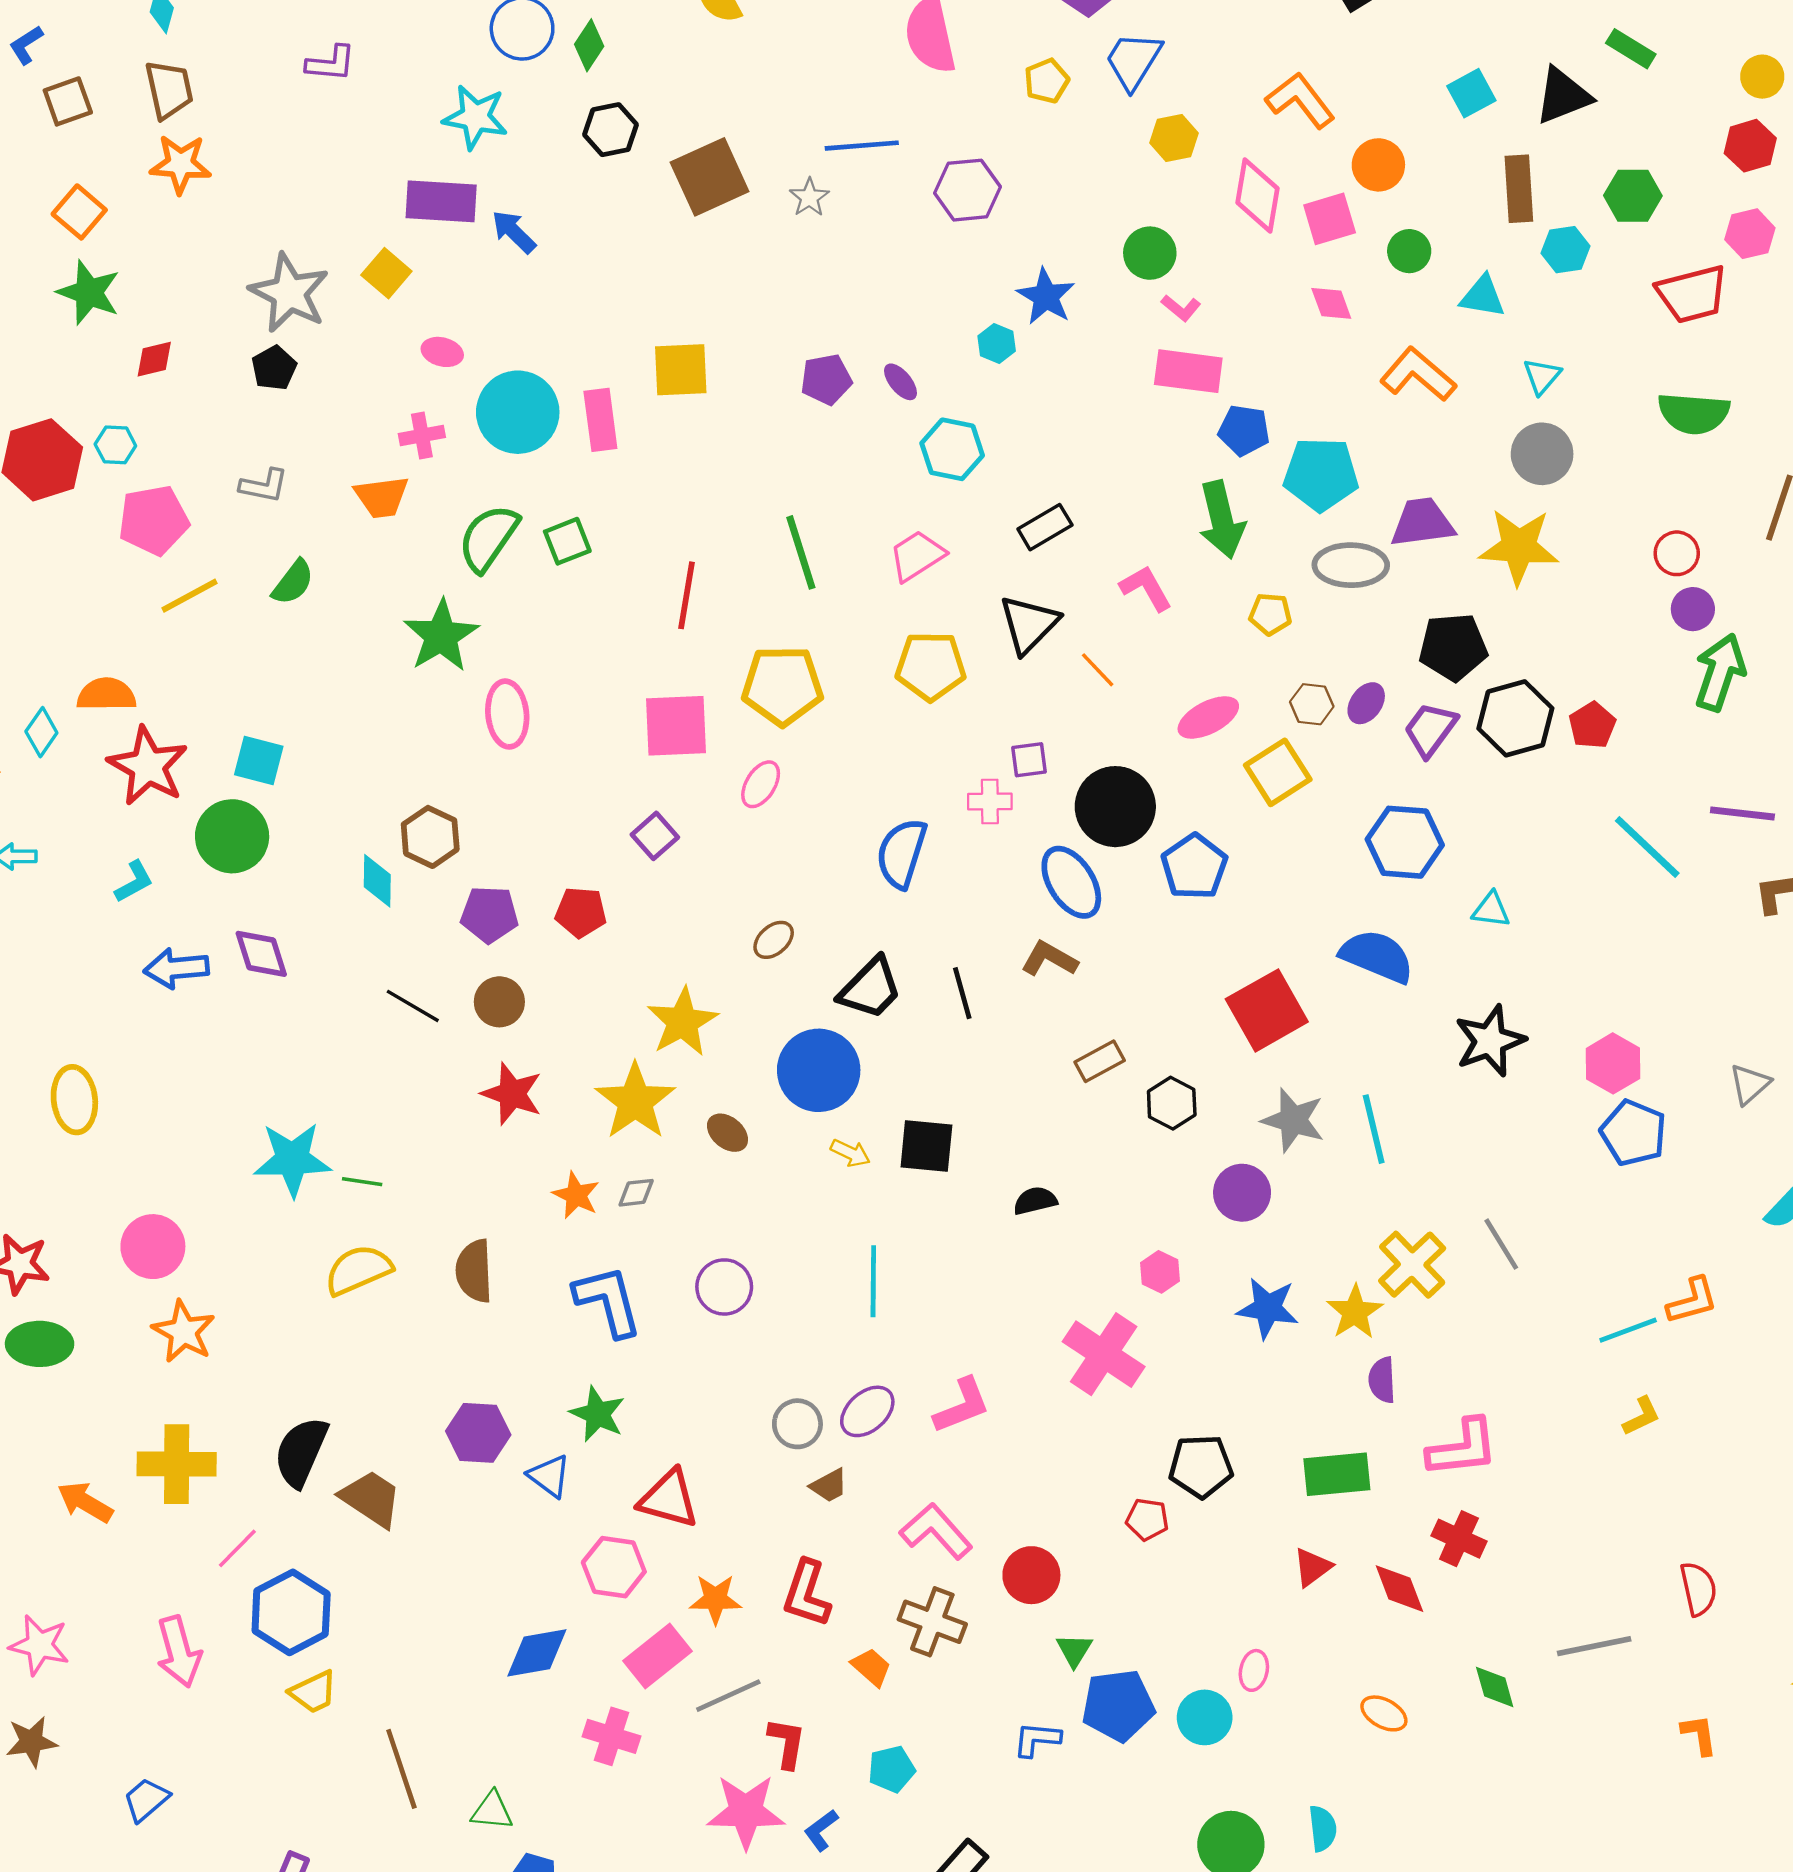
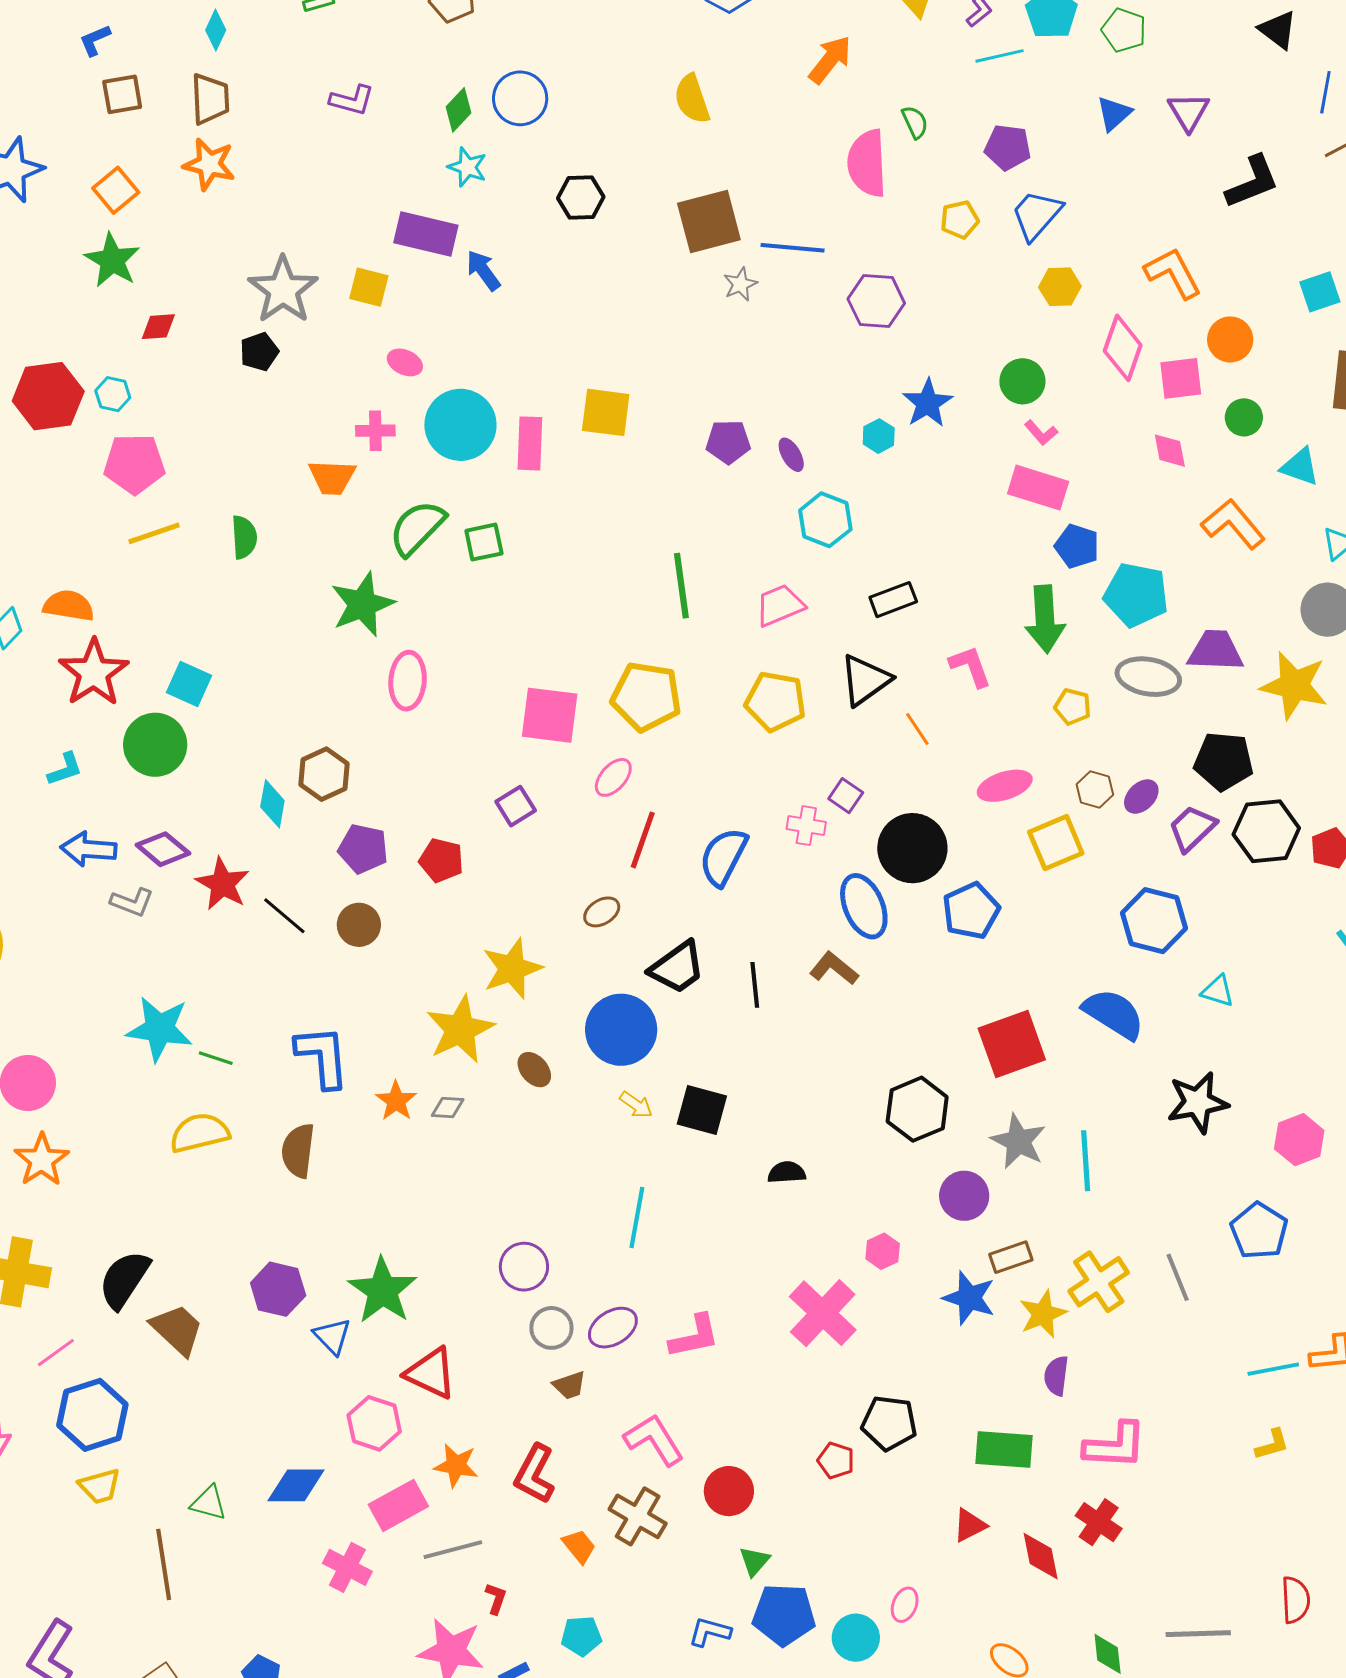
green diamond: (589, 45) -> (458, 110), moved
cyan star: (475, 117) -> (467, 167), size x0.7
brown square: (710, 177) -> (709, 221), moved
yellow square: (386, 273) -> (369, 287), turned -36
gray L-shape: (264, 486) -> (132, 902), moved
green semicircle: (293, 582) -> (244, 537), turned -51
red line: (686, 595) -> (643, 840), moved
purple square: (1029, 760) -> (846, 796), turned 32
purple diamond: (261, 954) -> (163, 849), turned -42
brown rectangle: (1100, 1061) -> (1011, 1257), moved
red star: (512, 1094) -> (223, 884), moved
black hexagon: (1172, 1103) -> (917, 1109), size x1.4
blue pentagon: (1633, 1133) -> (1259, 1231), moved
purple circle: (724, 1287) -> (524, 1267), moved
blue L-shape: (608, 1301) -> (322, 1057), moved
green star: (598, 1414) -> (383, 1290), size x1.4
red L-shape: (787, 1743) -> (496, 1599), size x0.7
green triangle: (492, 1811) -> (209, 1503), moved

